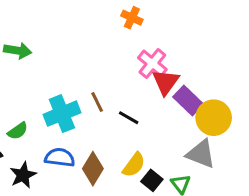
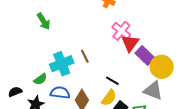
green arrow: (18, 51) -> (44, 21), moved, turned 48
black line: (129, 118) -> (112, 81), moved
green semicircle: (18, 131) -> (40, 79), moved

